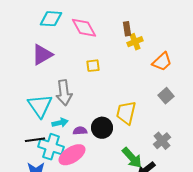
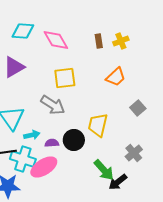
yellow cross: (135, 42) -> (121, 41), moved
orange trapezoid: (162, 62) -> (116, 77), moved
yellow square: (93, 66) -> (65, 78), size x1.6
gray arrow: (64, 93) -> (53, 105), moved, turned -50

